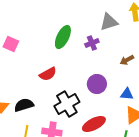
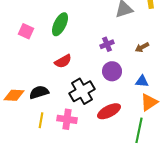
green ellipse: (63, 37) -> (60, 24), moved
purple cross: (92, 43) -> (107, 44), moved

